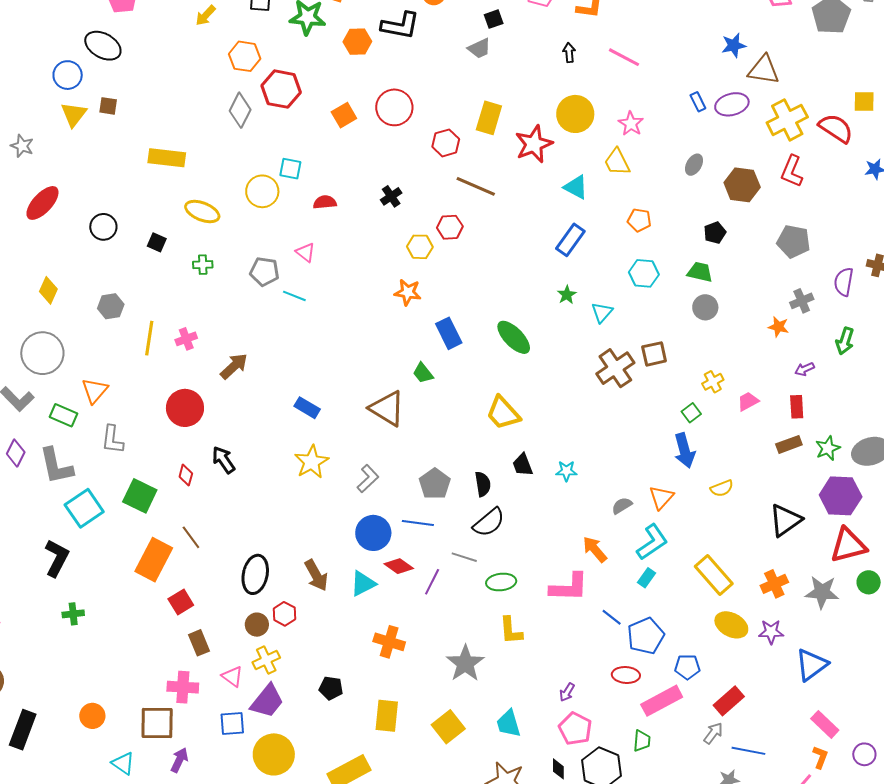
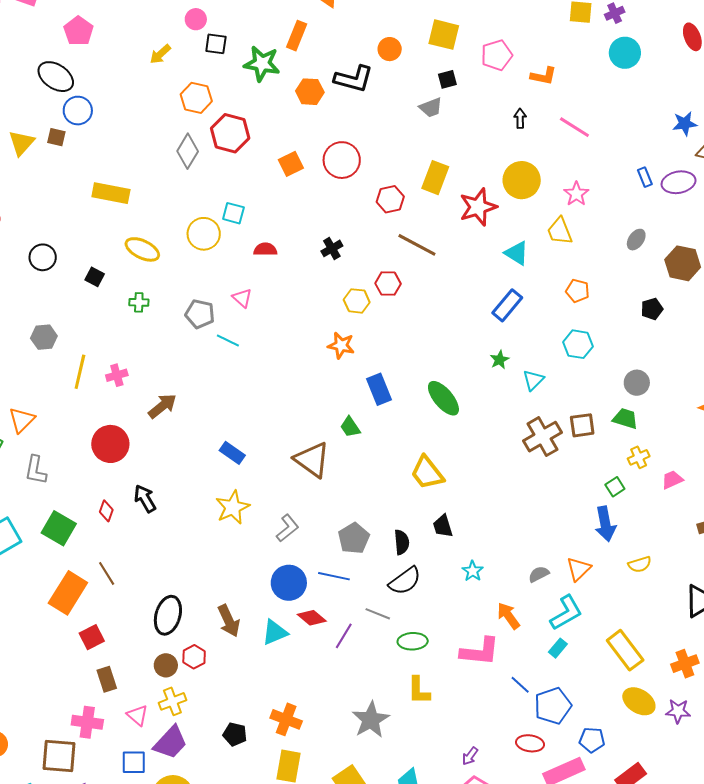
blue circle: (68, 75) -> (78, 111), moved
green trapezoid: (700, 272) -> (625, 419), moved
cyan star: (566, 471) -> (473, 571), moved, turned 30
orange cross: (389, 642) -> (286, 719), moved

